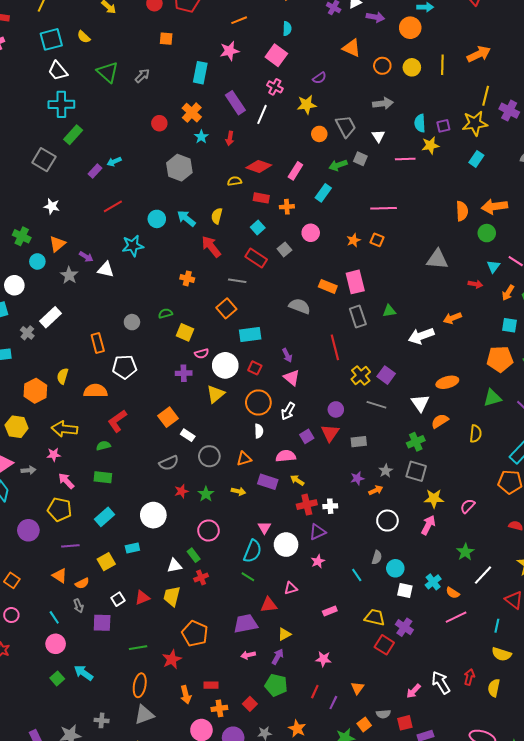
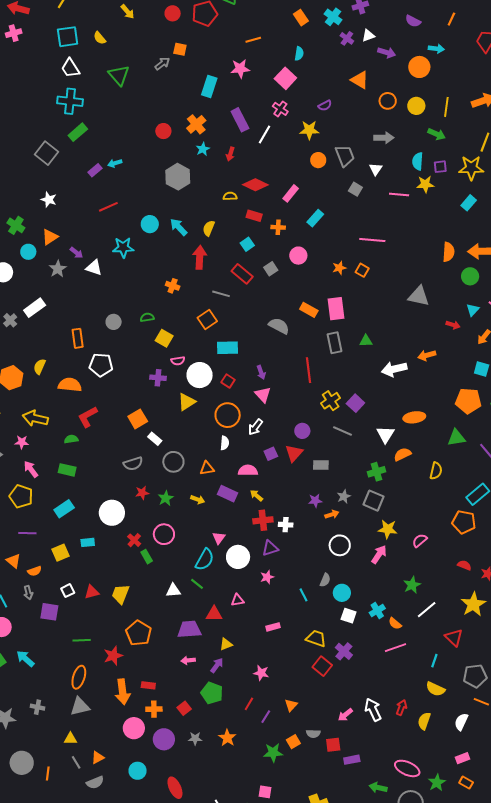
gray arrow: (142, 76) -> (162, 64), moved
green arrow: (338, 165) -> (437, 134), moved, turned -144
red arrow: (211, 247) -> (200, 257), turned 35
white triangle: (174, 566) -> (173, 590), moved
red cross: (201, 577) -> (134, 540), moved, turned -32
orange arrow: (186, 695) -> (123, 692), size x1.4

